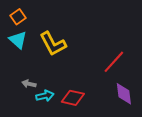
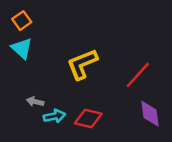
yellow L-shape: (53, 44) -> (82, 64), moved, turned 96

